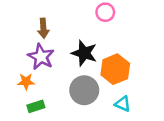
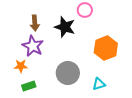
black star: (84, 53) -> (65, 27), moved
orange hexagon: (115, 69) -> (106, 48), moved
cyan triangle: (123, 104) -> (99, 84), turned -40

